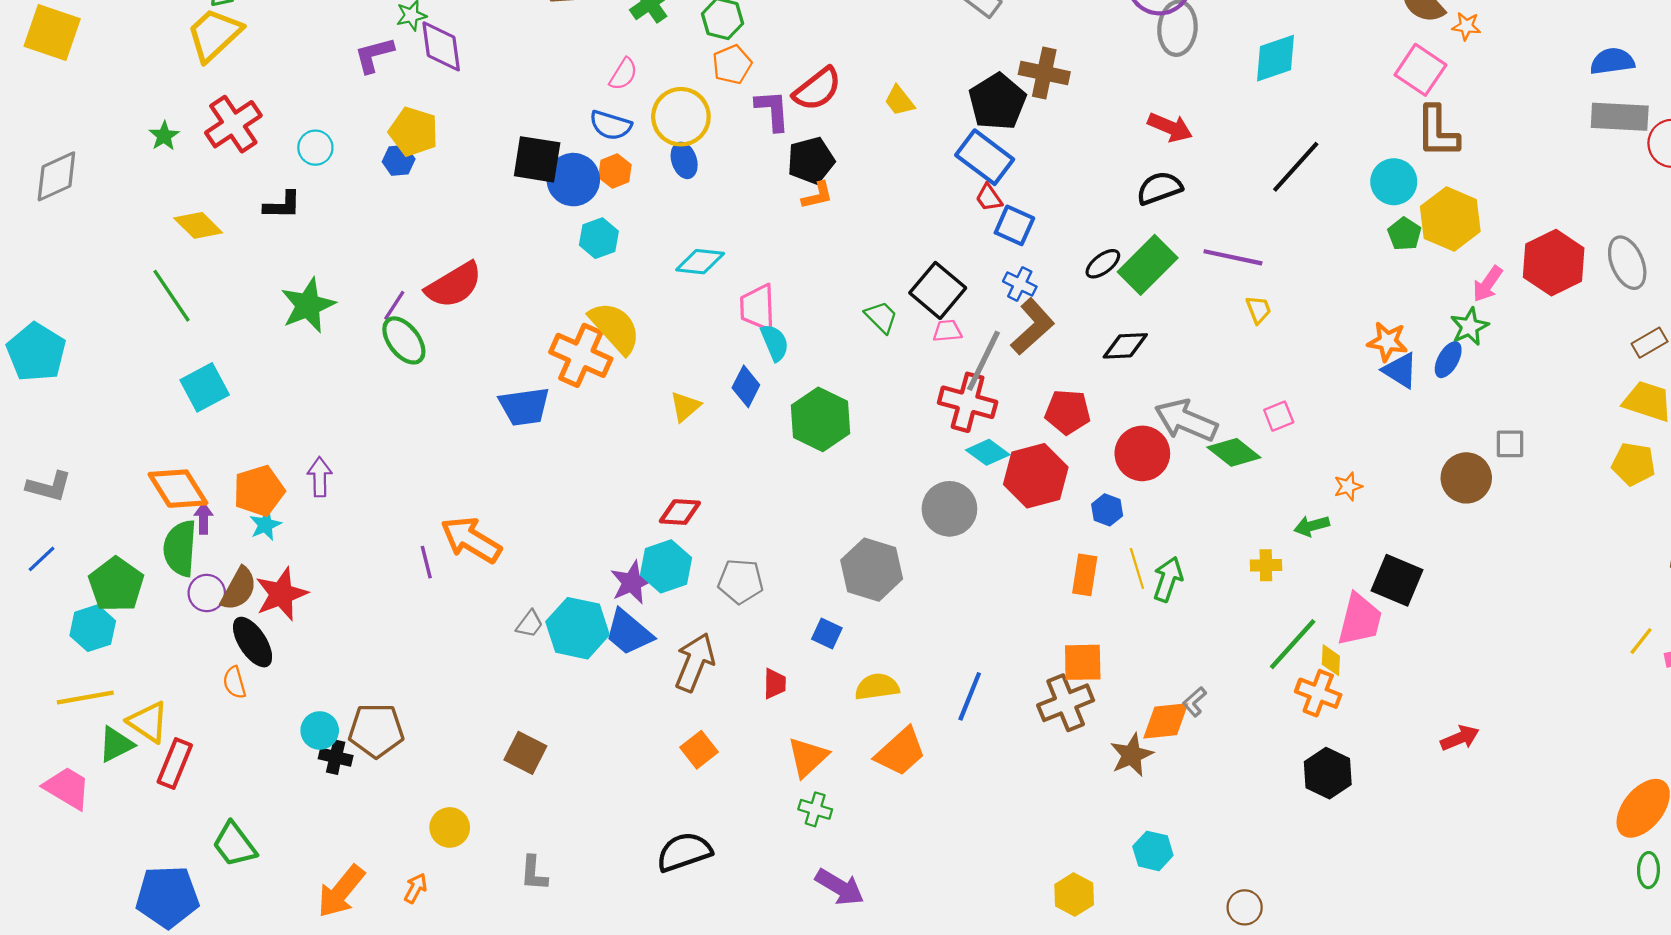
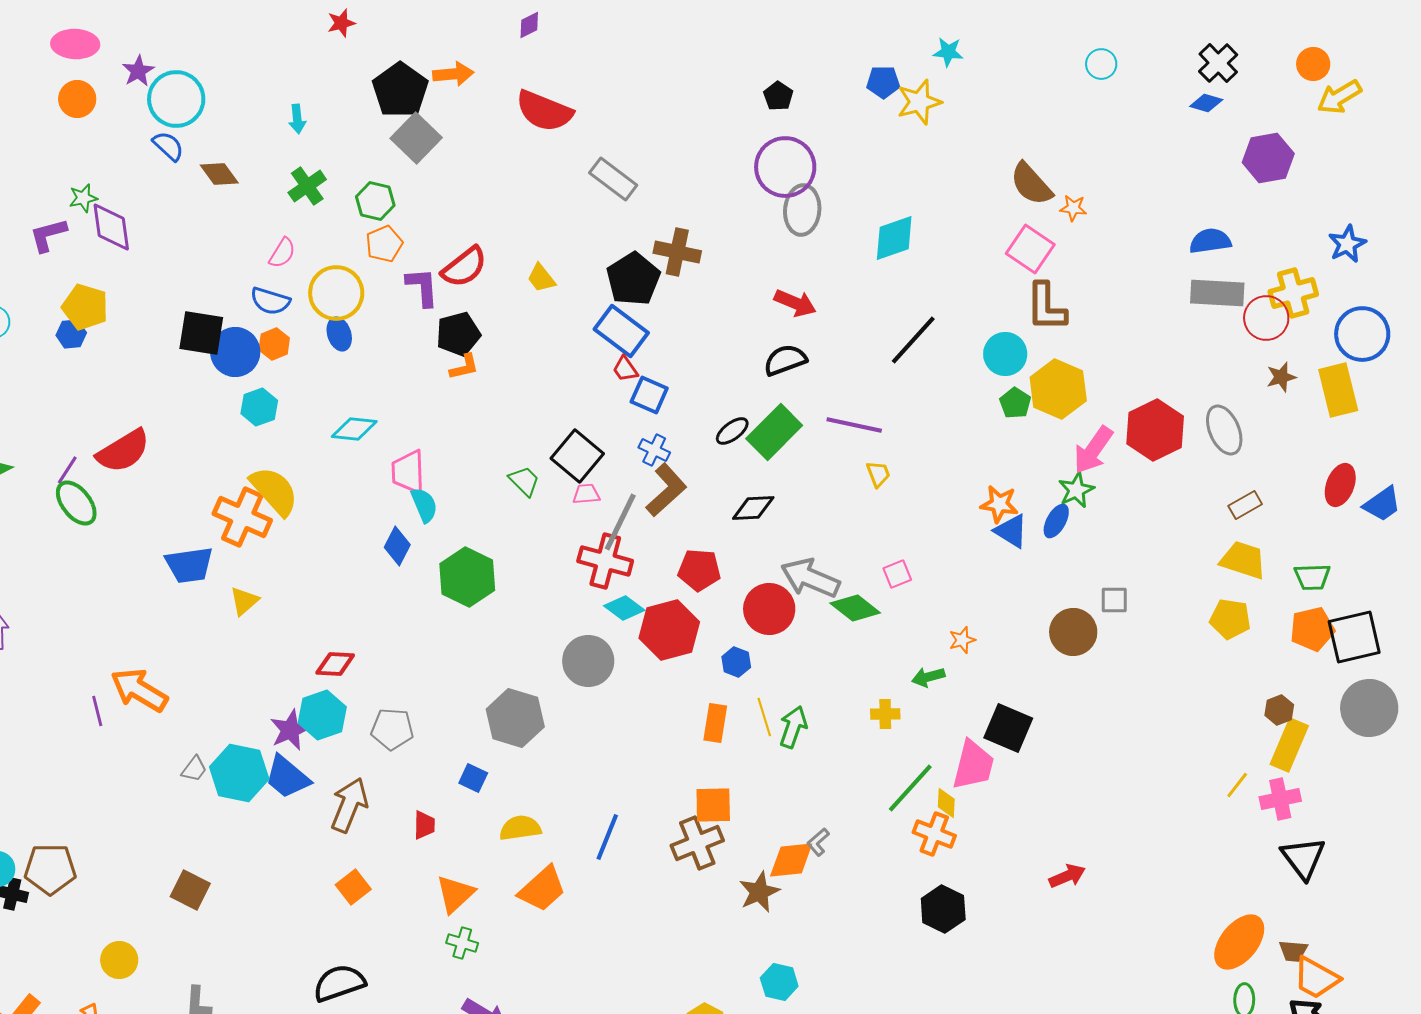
pink arrow: (1488, 284) -> (1093, 450), size x1.4
yellow triangle: (685, 407) -> (244, 601), moved

